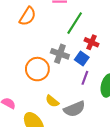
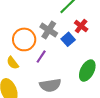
purple line: (85, 78) -> (41, 57), moved
yellow semicircle: (52, 101) -> (13, 63), moved

